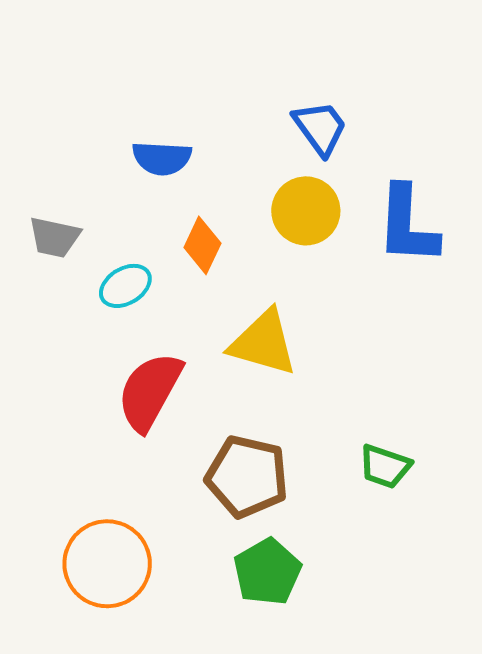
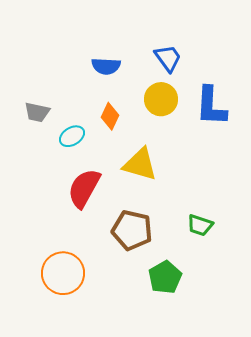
blue semicircle: (162, 158) -> (106, 66), moved
green pentagon: (267, 572) -> (165, 277), moved

